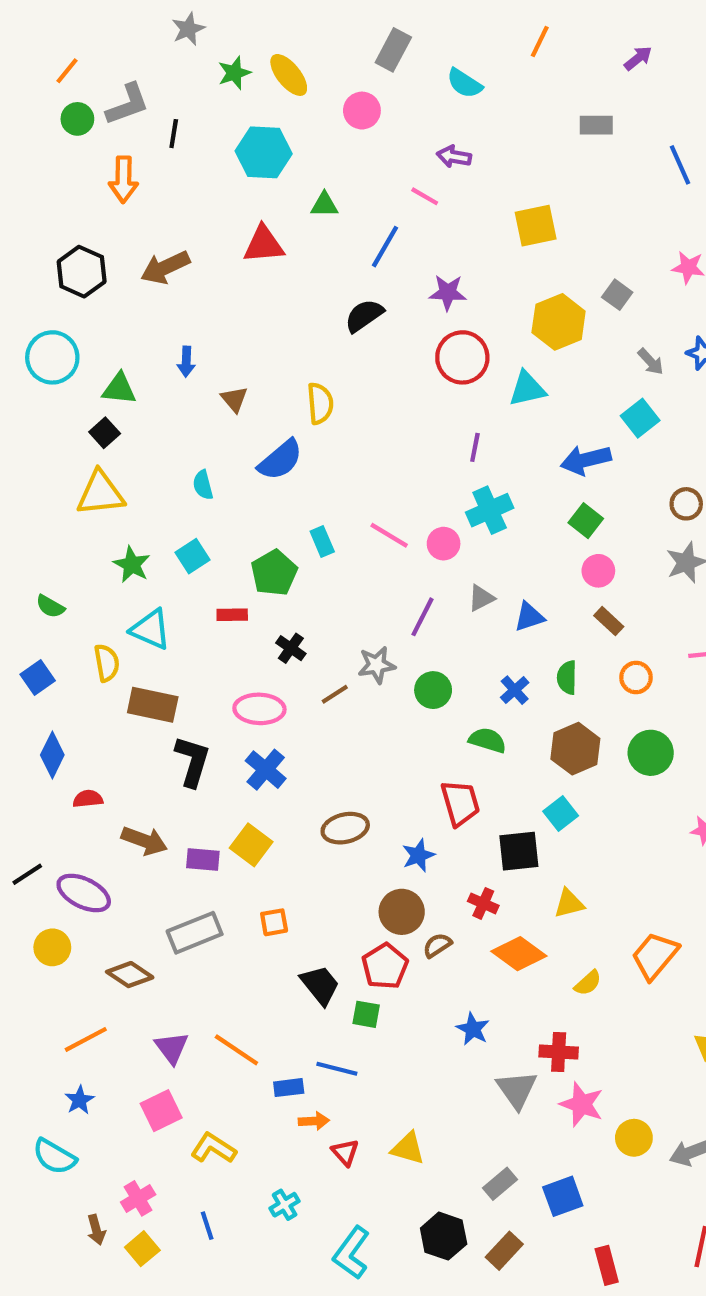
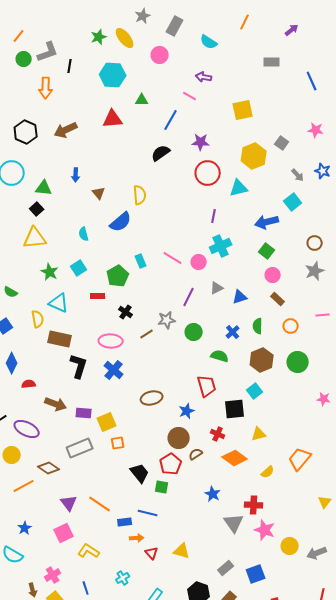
gray star: (188, 29) -> (143, 16), moved
yellow square: (251, 845) -> (107, 422), moved, turned 30
orange line: (86, 1039) -> (24, 486), moved

